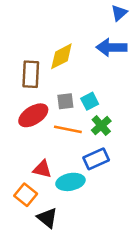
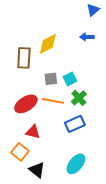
blue arrow: (111, 47) -> (87, 37), size x0.6
red ellipse: (33, 115) -> (26, 104), moved
cyan ellipse: (70, 182) -> (76, 164), moved, turned -40

